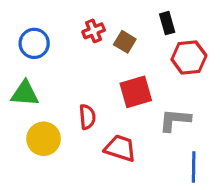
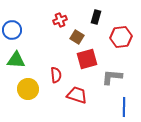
black rectangle: (167, 23) -> (96, 17), moved, turned 32
brown square: (125, 42) -> (77, 37), moved
blue circle: (34, 43) -> (12, 30), moved

